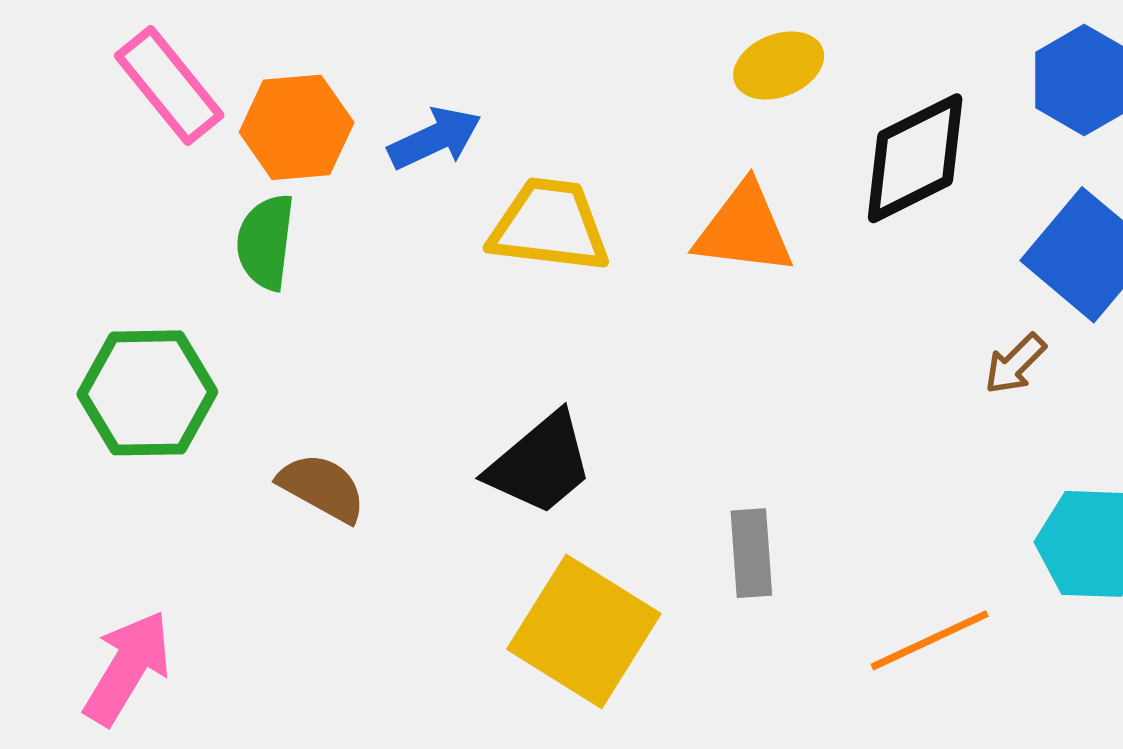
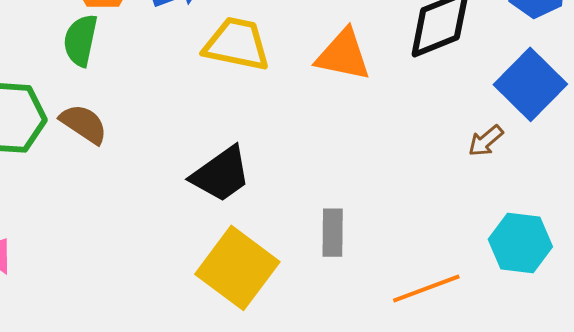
brown semicircle: (322, 488) -> (84, 124), moved

